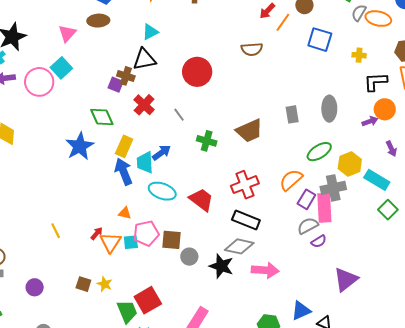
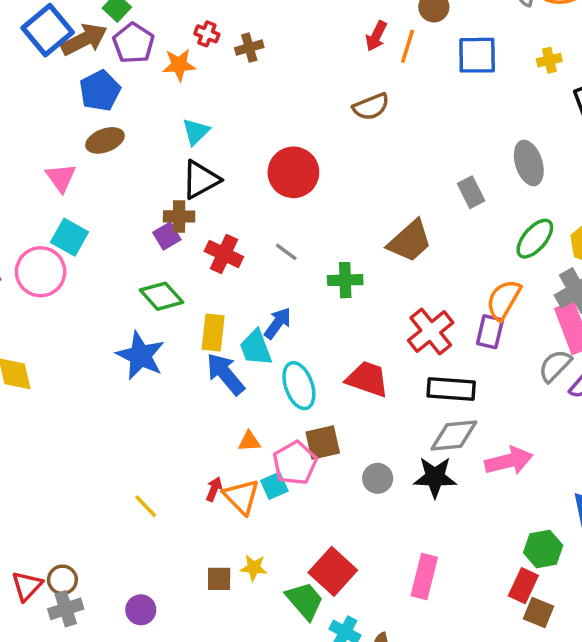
purple square: (116, 85) -> (167, 236), turned -35
cyan ellipse: (162, 191) -> (299, 386), turned 68
purple rectangle: (306, 199) -> (490, 332), moved
brown square: (171, 240) -> (323, 443), moved

